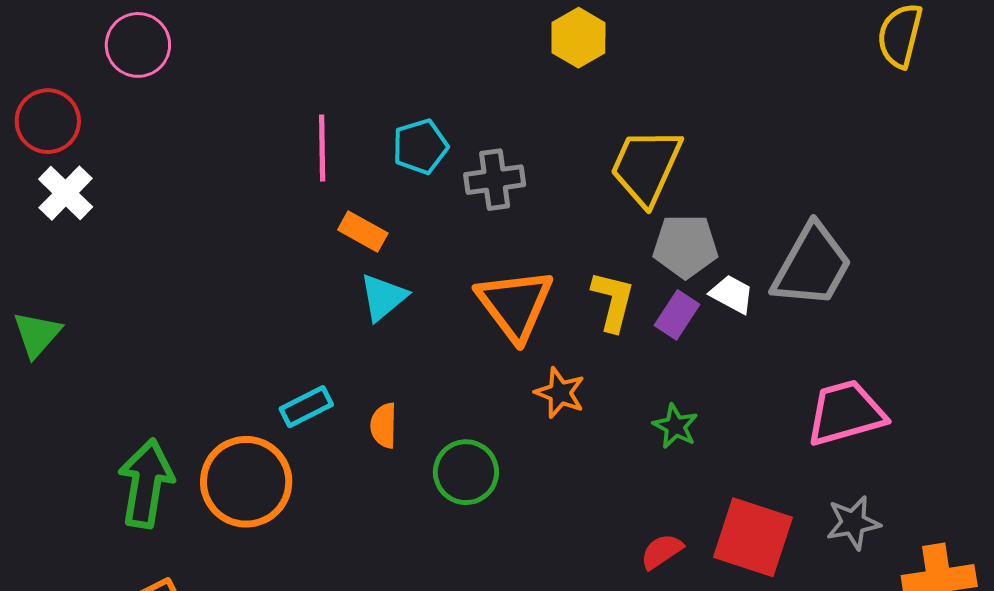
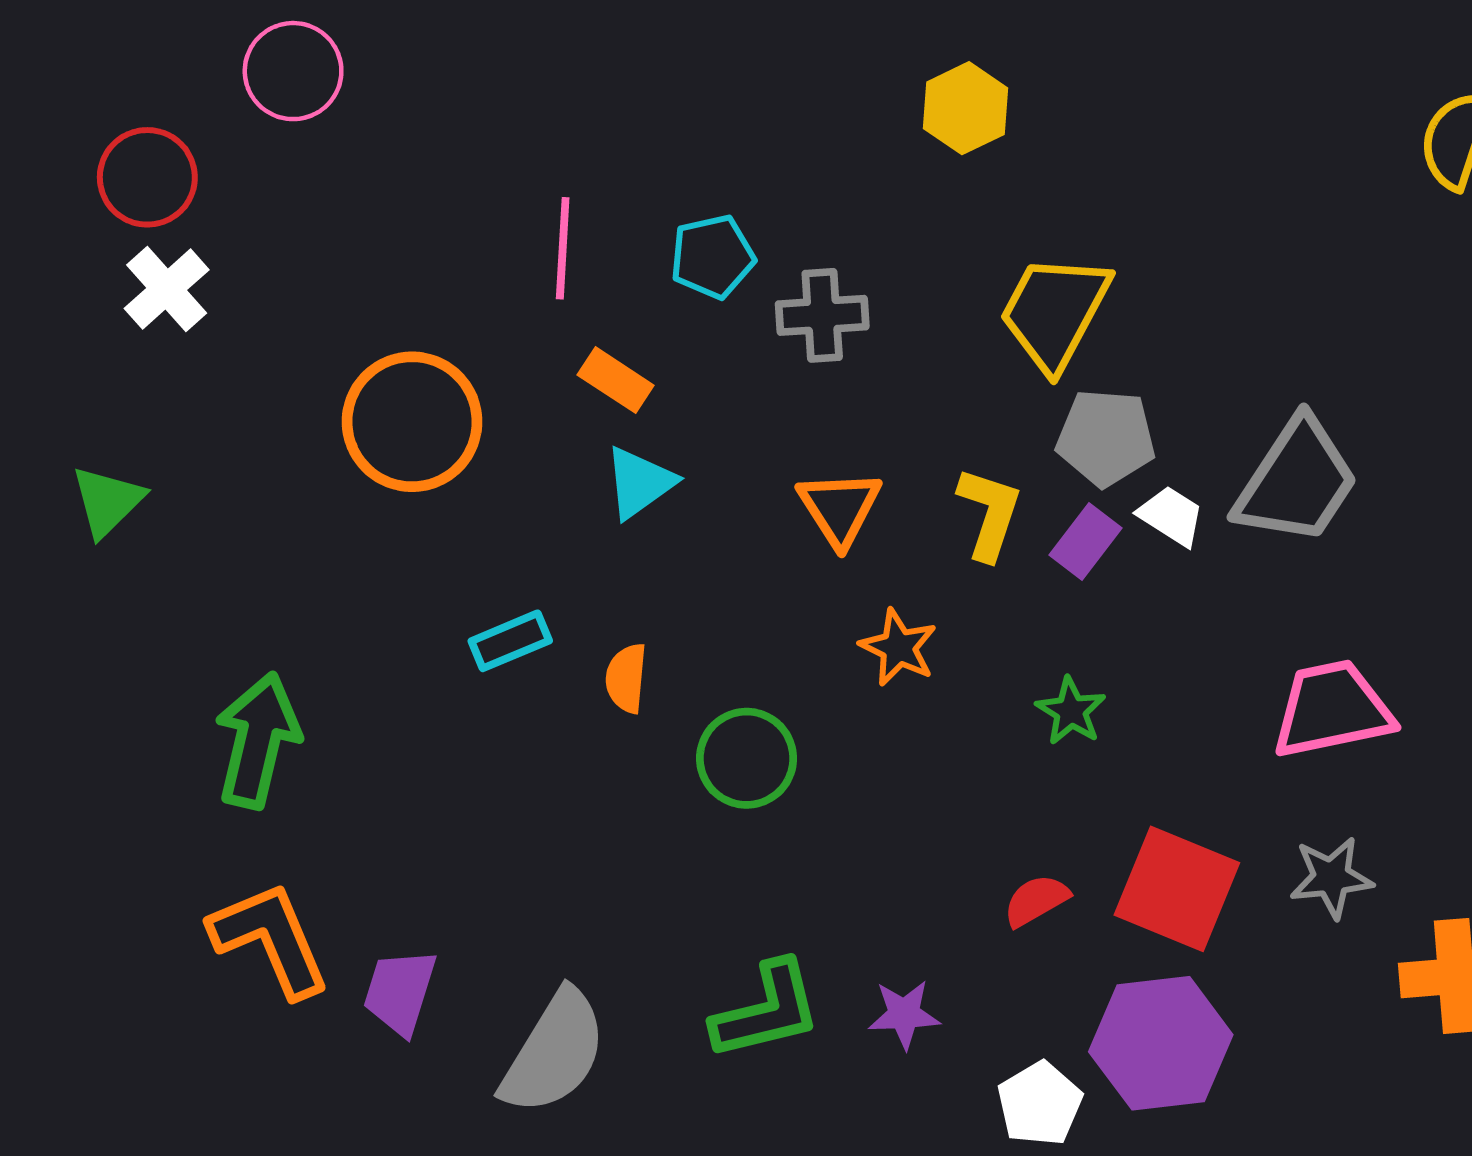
orange triangle: (515, 305) -> (840, 508), size x0.7
orange circle: (246, 482) -> (412, 422), moved

